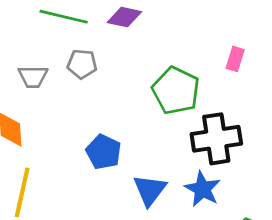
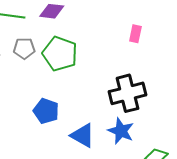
green pentagon: (176, 91) -> (60, 54), moved
blue triangle: (150, 190) -> (83, 135), turned -32

